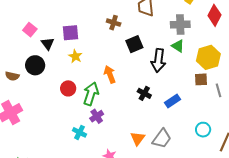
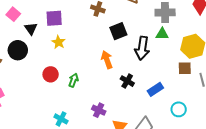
green triangle: (178, 46) -> (162, 34), turned -32
orange arrow: (110, 74) -> (107, 60), moved
green arrow: (91, 94) -> (73, 80), size x0.6
purple cross: (97, 116) -> (99, 110), moved, turned -32
cyan circle: (203, 130) -> (179, 109), moved

